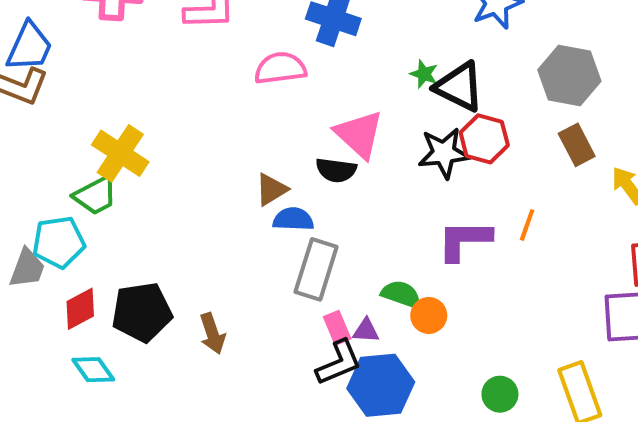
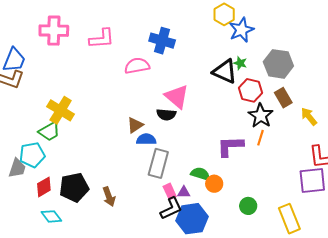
green star: (424, 74) -> (240, 63), moved
red hexagon: (484, 139) -> (251, 90), moved
black star: (444, 153) -> (261, 116), moved, turned -30
green circle: (500, 394) -> (248, 206), moved

